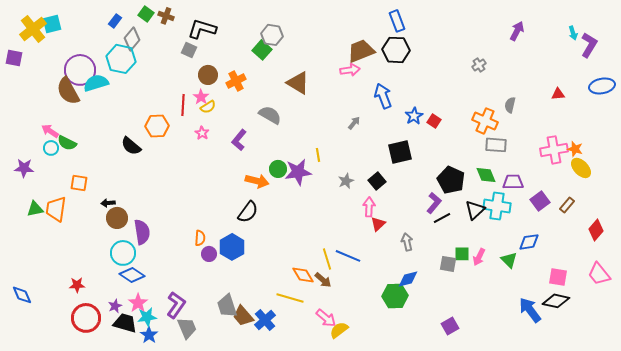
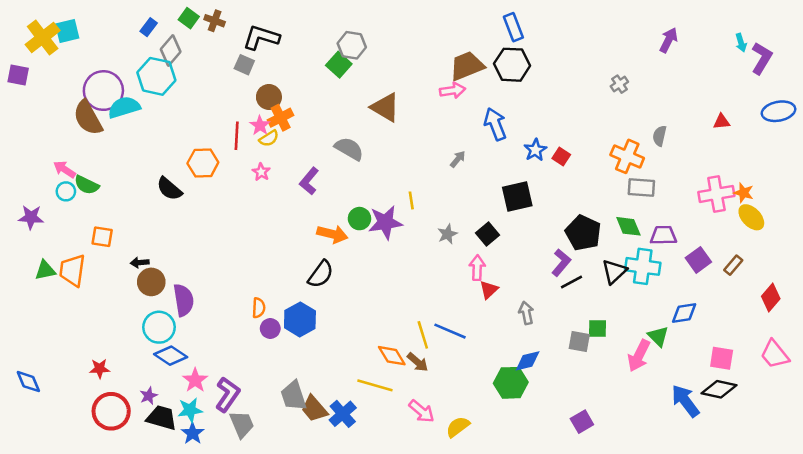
orange cross: (236, 81) -> (281, 118), moved
pink arrow: (479, 257) -> (639, 356), moved, size x1.4
pink star: (138, 303) -> (195, 380), moved
yellow semicircle: (339, 330) -> (458, 427), moved

